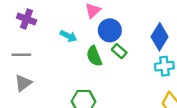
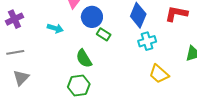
purple cross: (26, 19) -> (14, 19), turned -36
green semicircle: (94, 56) -> (84, 58), moved

